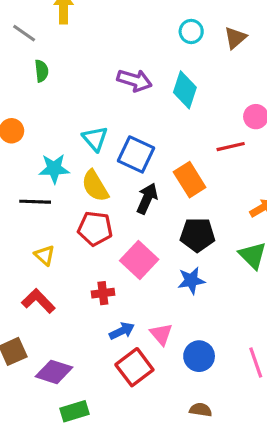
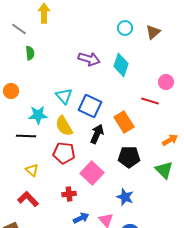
red line: (231, 147) -> (150, 101), turned 30
blue star: (191, 281) -> (125, 197), moved, turned 30

